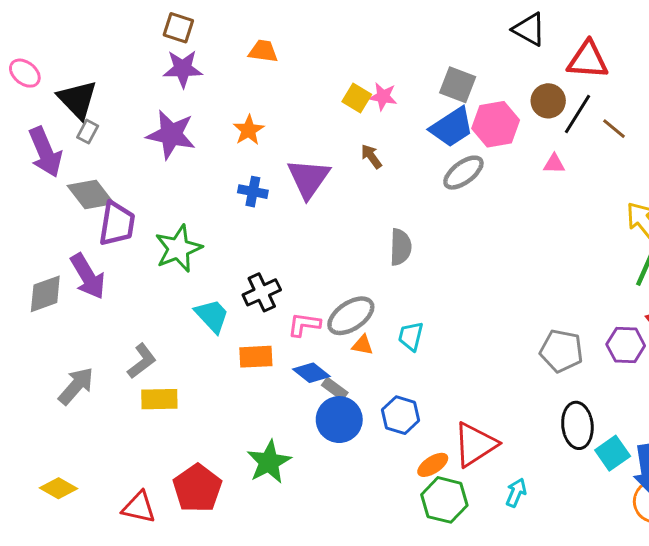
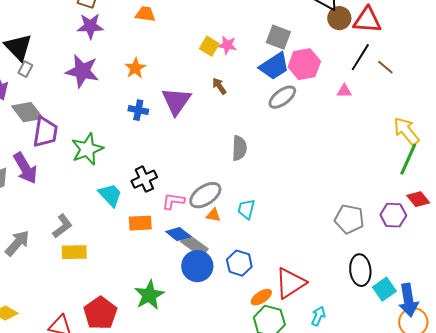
brown circle: (548, 101) -> (339, 18), moved
gray rectangle: (335, 389) -> (194, 245), size x1.5

